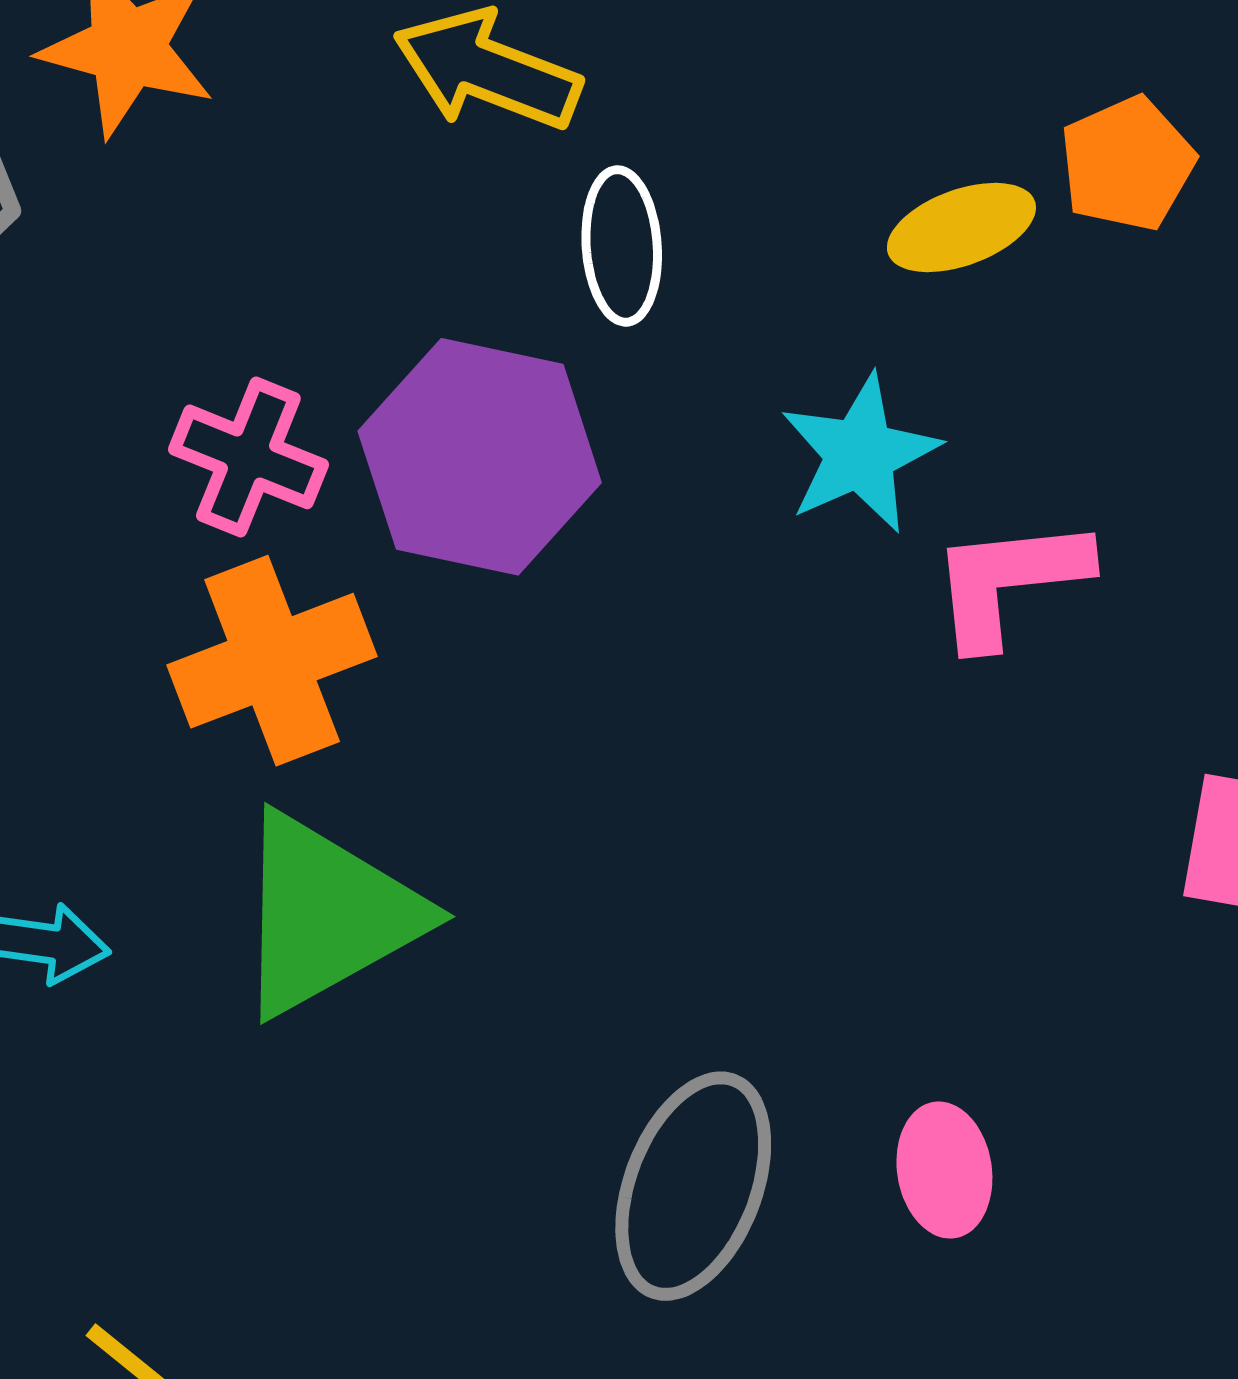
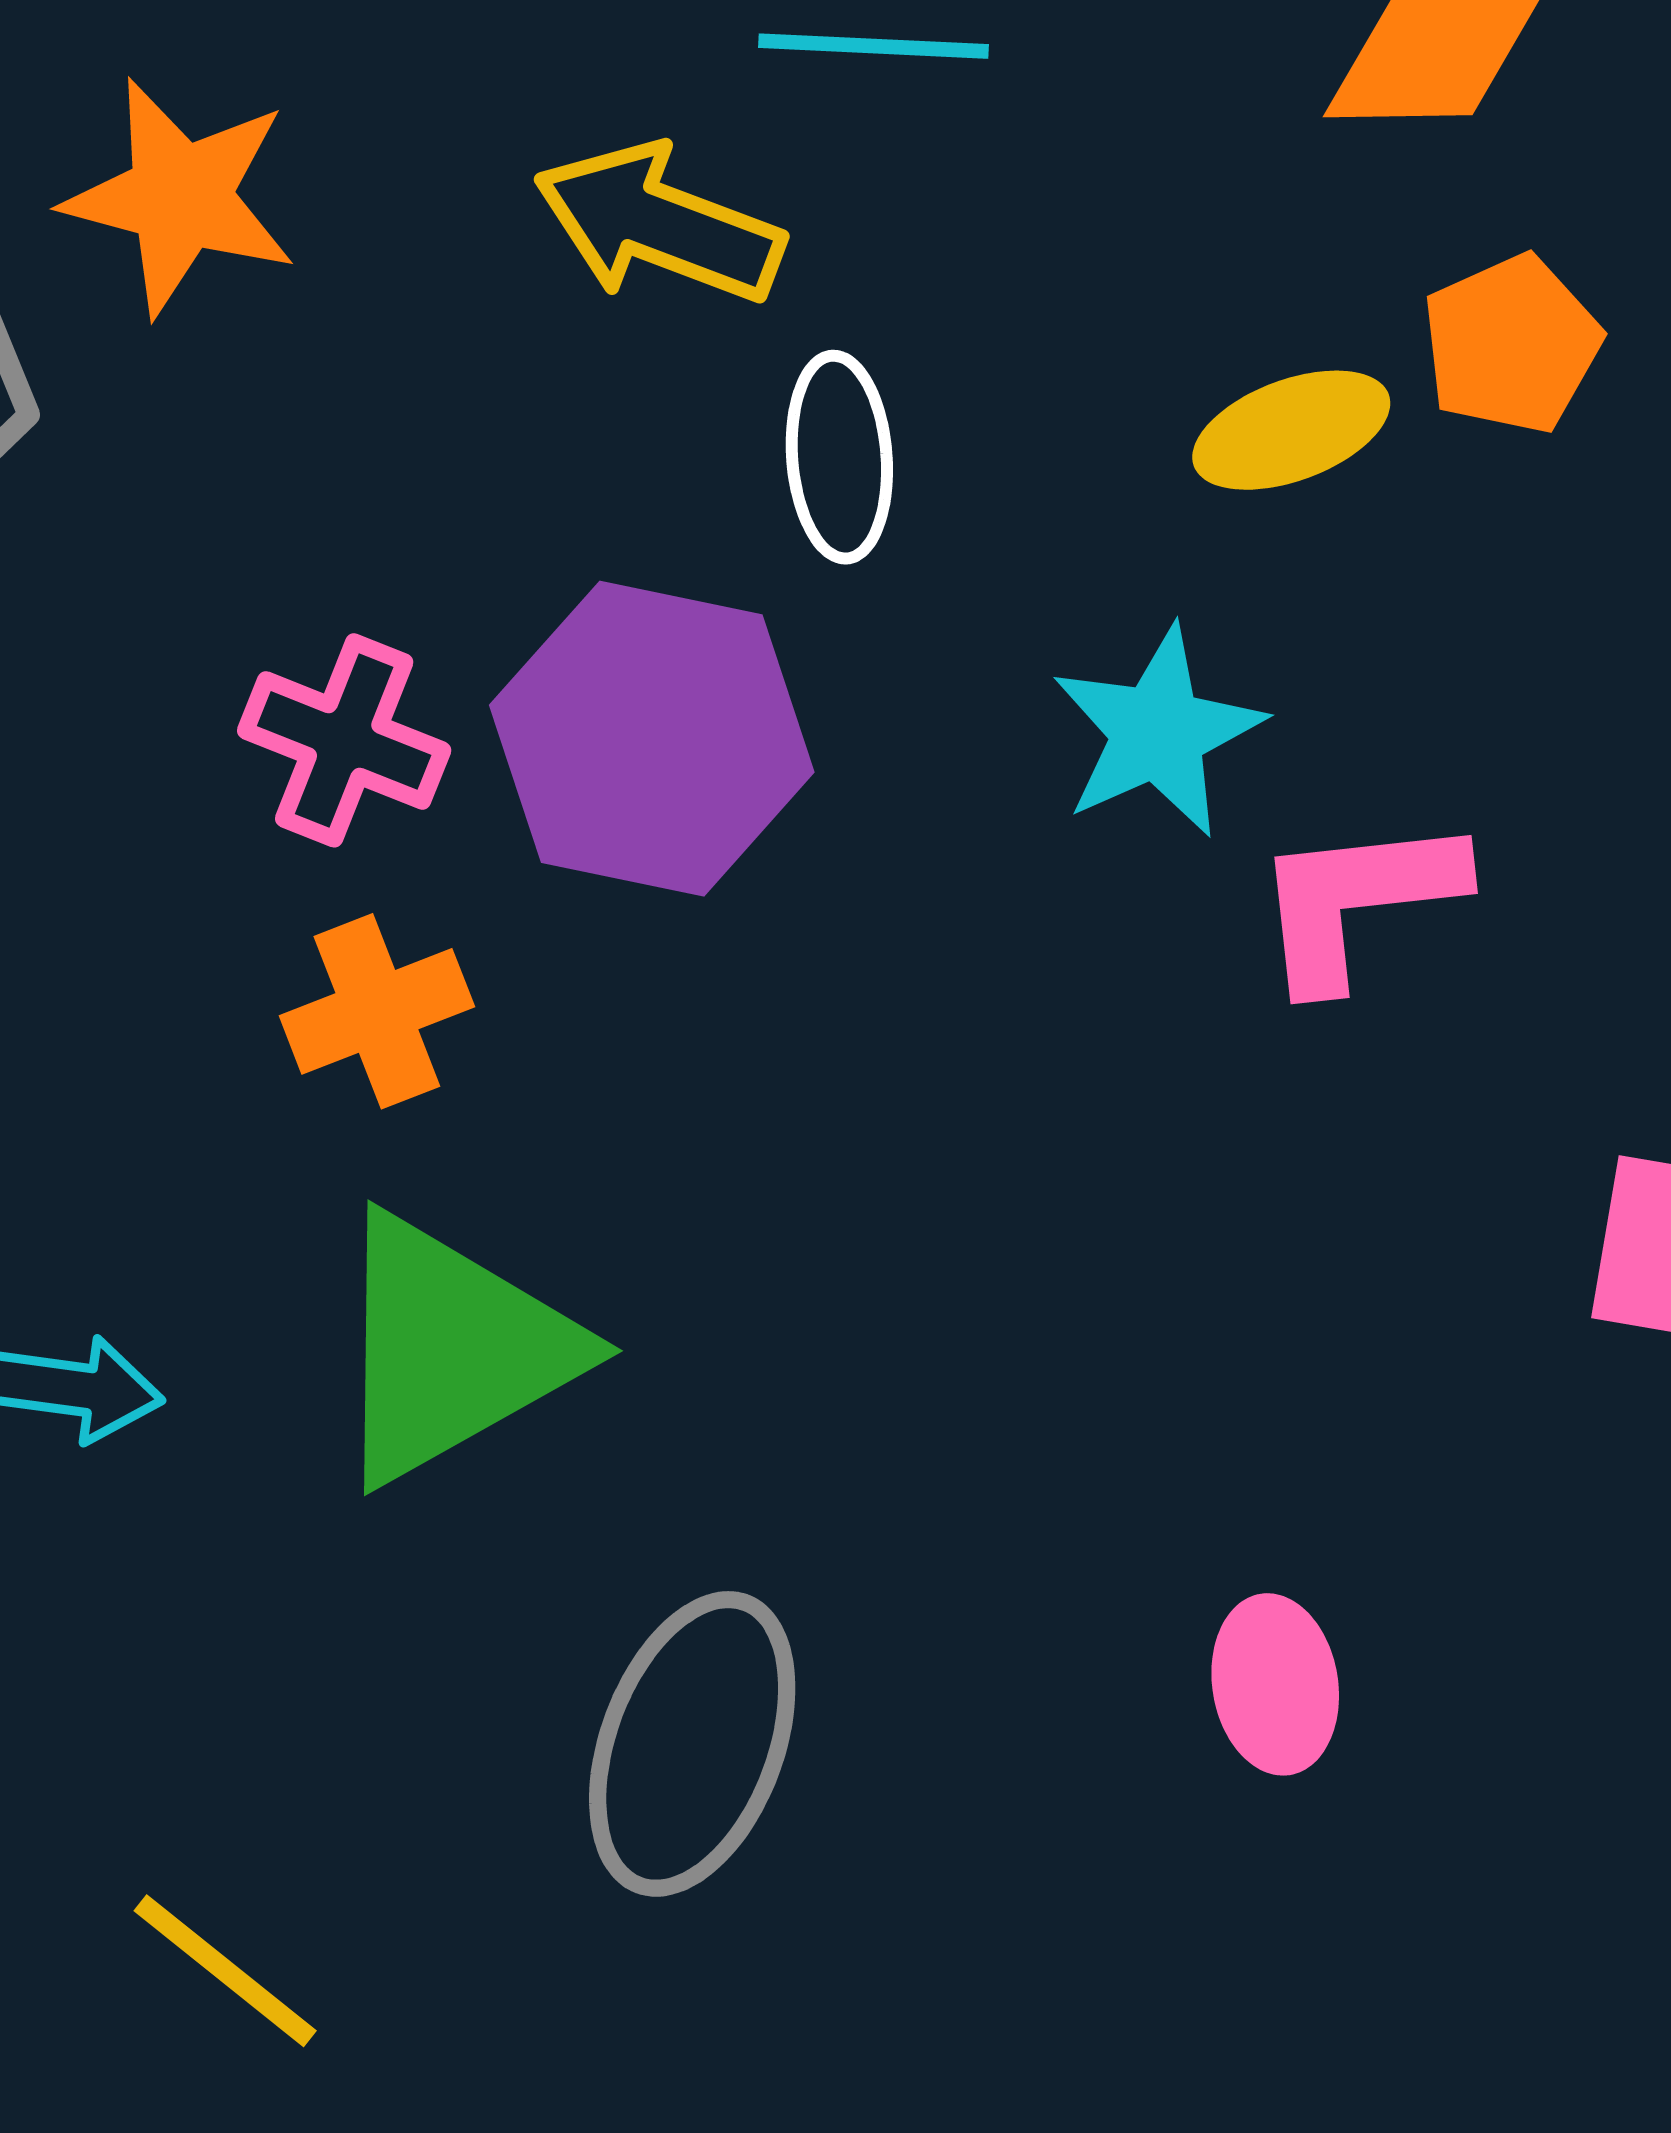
orange cross: (272, 661) -> (377, 1011), size x0.7
gray ellipse: (693, 1186) -> (692, 1744), moved

